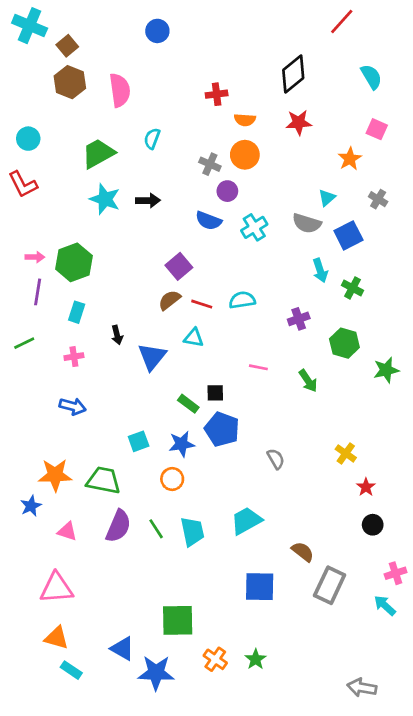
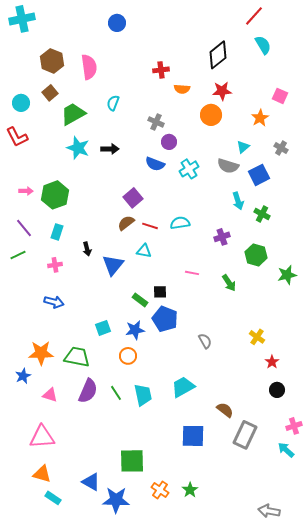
cyan cross: (30, 26) -> (22, 19), turned -35
brown square: (67, 46) -> (50, 93), moved
cyan semicircle: (371, 77) -> (263, 45), moved
orange circle: (245, 155) -> (211, 115), moved
purple line: (38, 292) -> (24, 228), moved, turned -48

